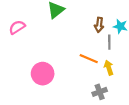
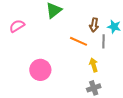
orange line: (89, 59) -> (78, 41), moved
yellow arrow: (109, 68) -> (94, 65), moved

